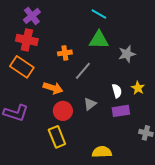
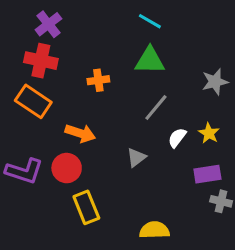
gray star: (127, 54) -> (215, 82), moved
gray line: (83, 71) -> (156, 107), moved
white semicircle: (117, 91) -> (177, 138), turned -128
red circle: (63, 111) -> (67, 168), moved
purple rectangle: (121, 111) -> (207, 174), moved

